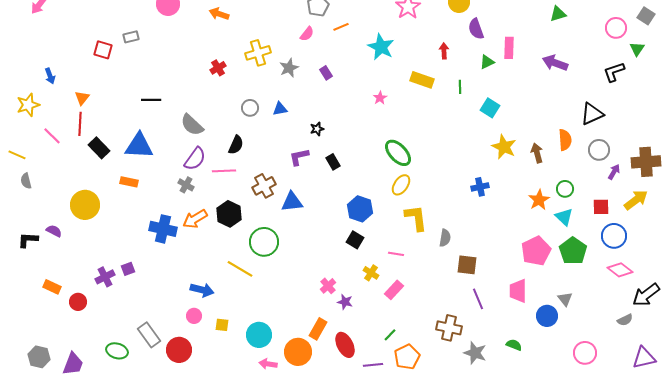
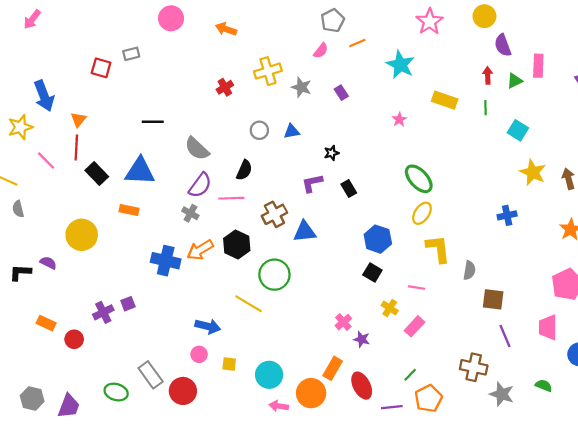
red arrow: (444, 51) -> (488, 75), moved
gray star: (289, 68) -> (301, 87), turned -30
blue arrow: (50, 76) -> (44, 96), size x1.8

